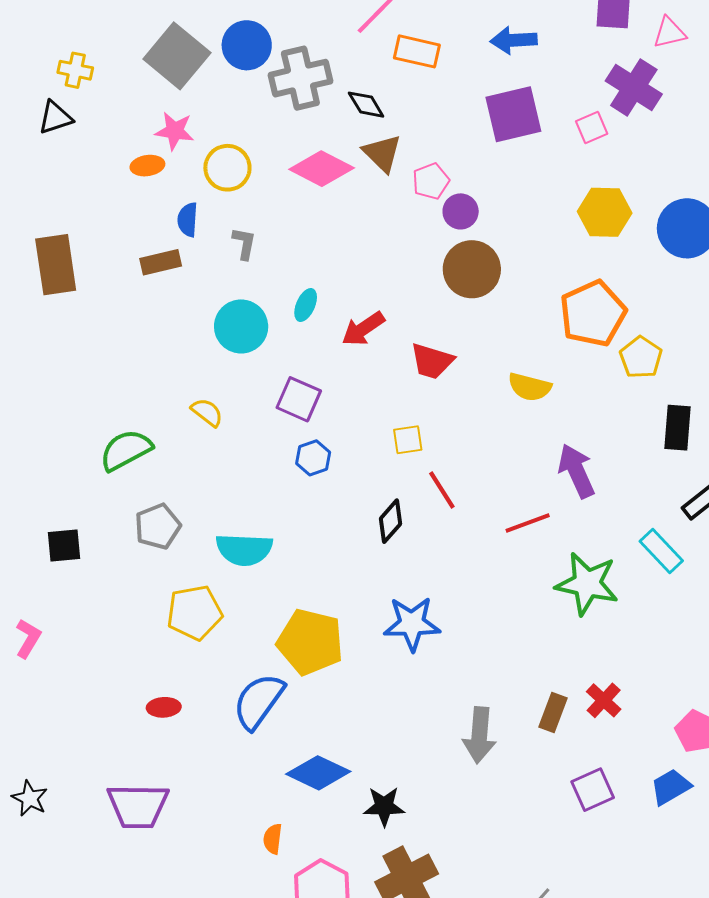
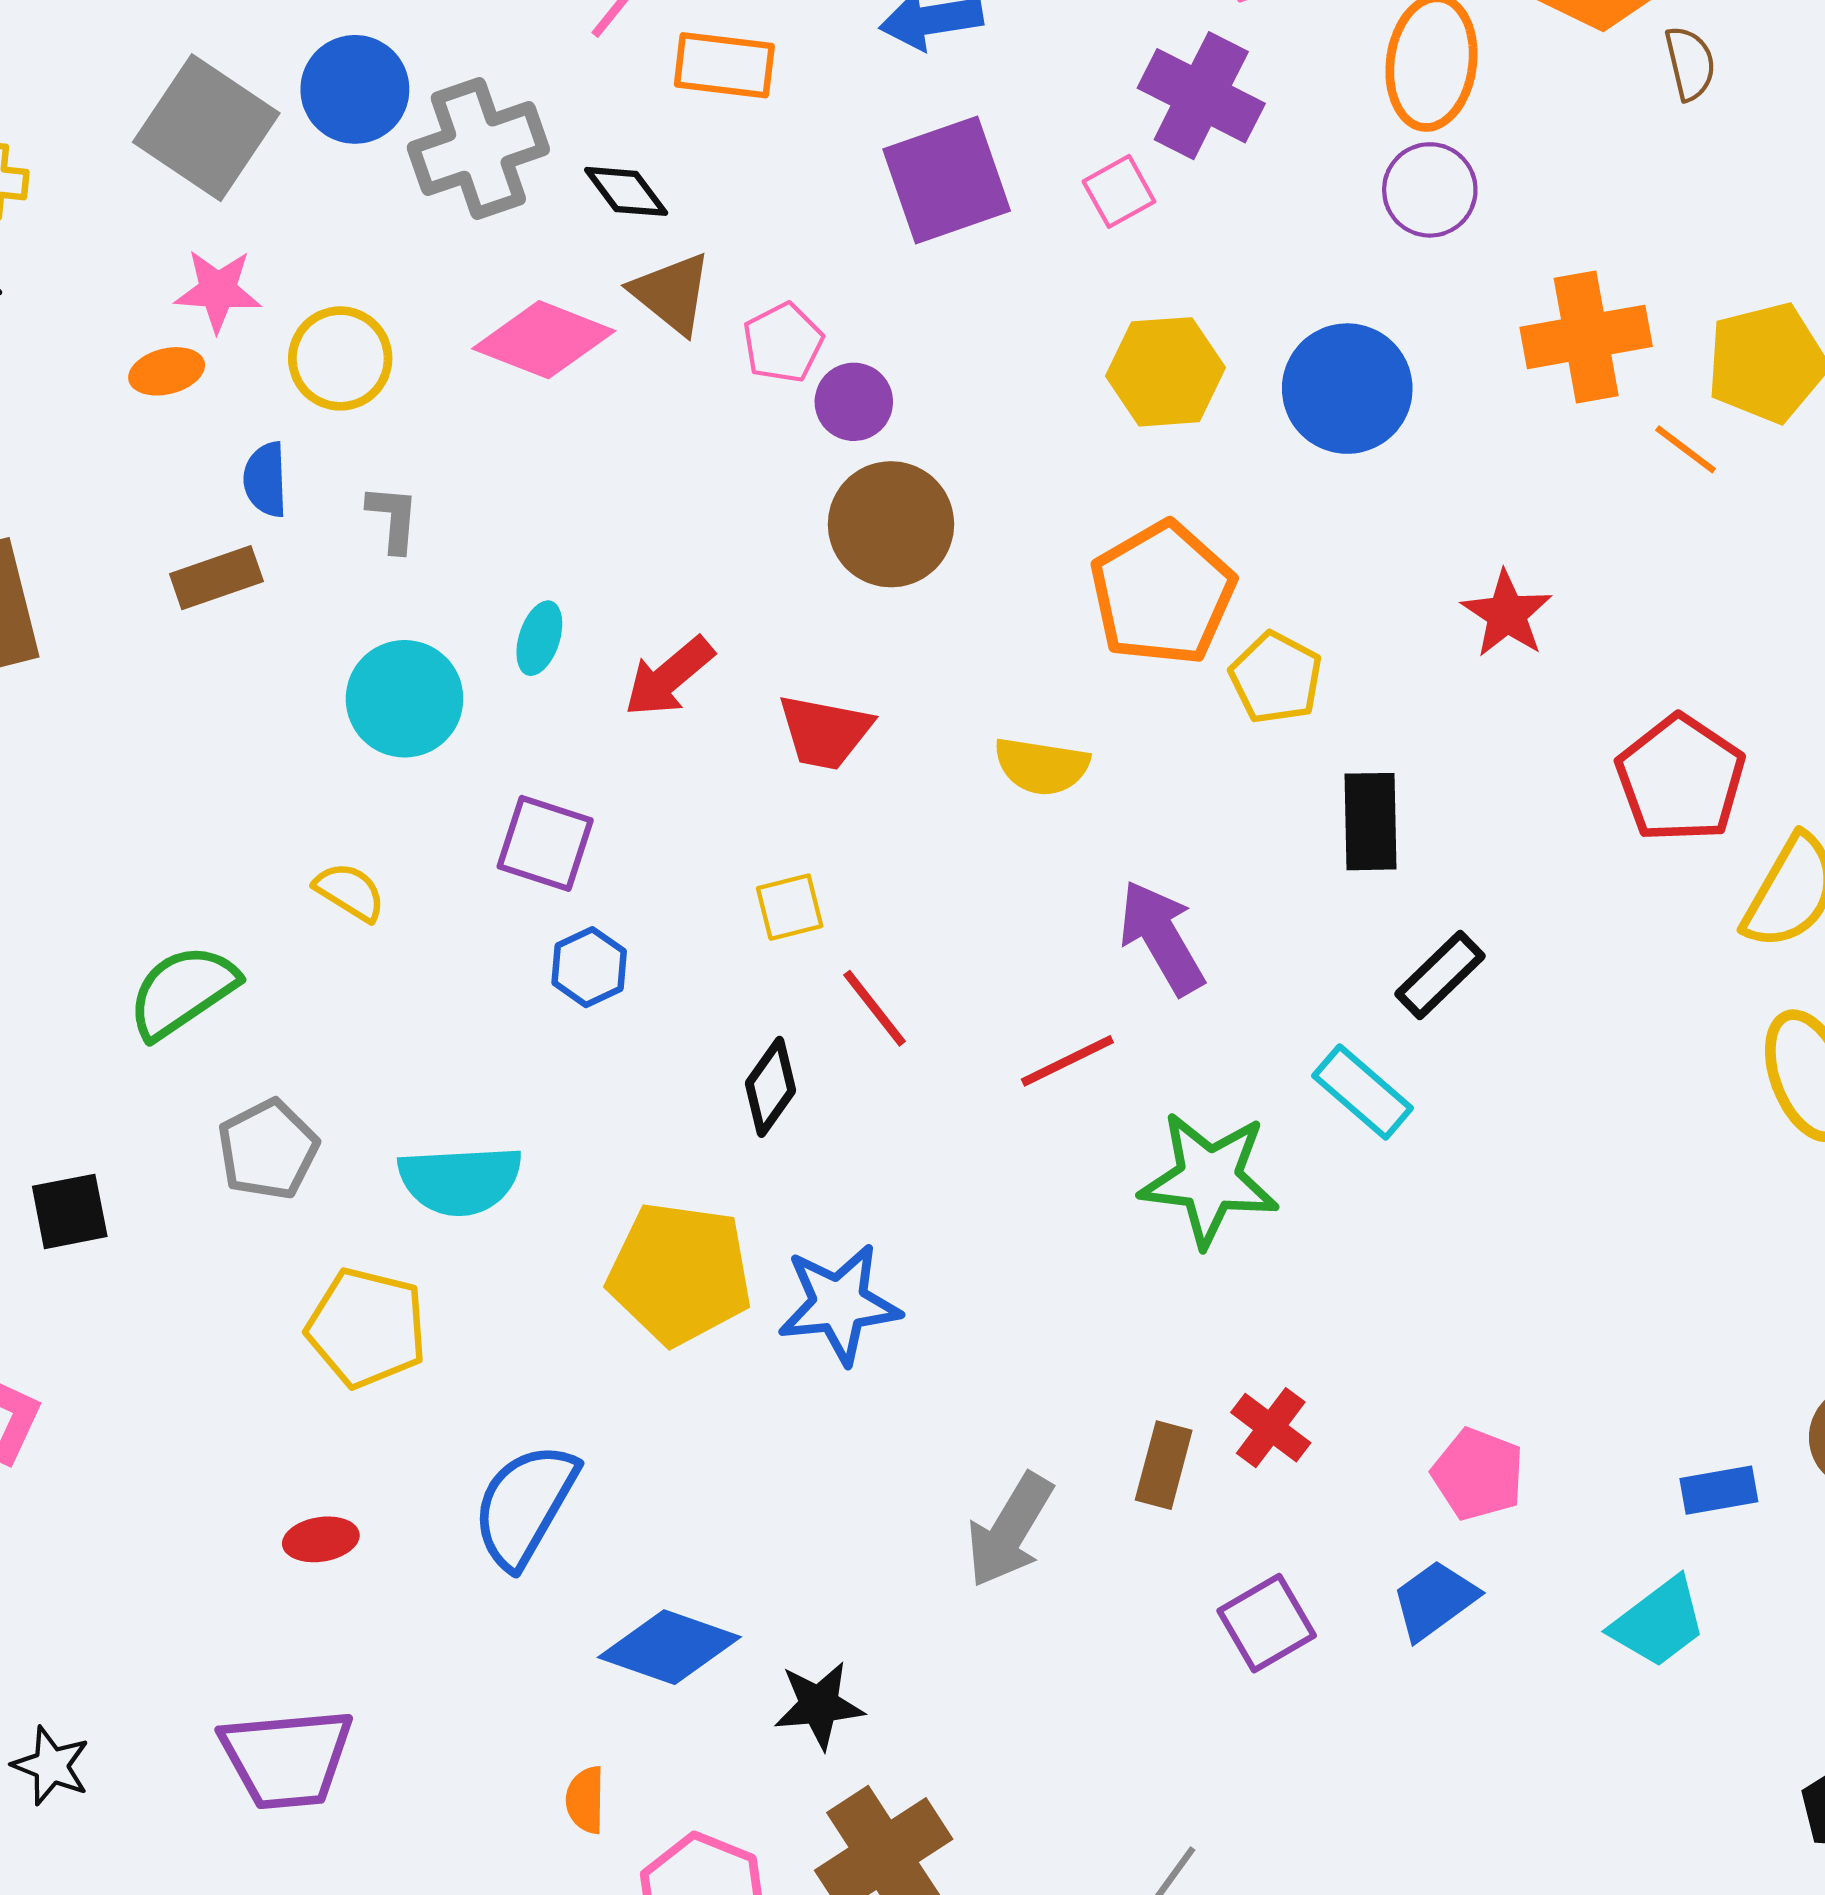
yellow pentagon: (195, 613) -> (367, 1328), turned 30
yellow pentagon: (310, 642) -> (680, 1273), moved
gray arrow: (479, 735) -> (1010, 1530), turned 32

